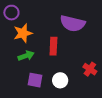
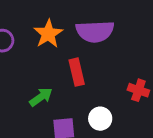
orange star: (23, 33) -> (48, 34), moved

